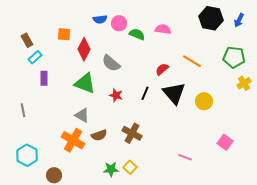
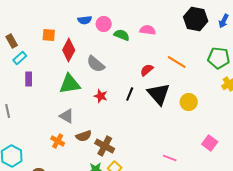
green triangle: (85, 83) -> (70, 84), turned -30
brown cross: (132, 133) -> (105, 146), moved
orange cross: (73, 140) -> (58, 141), size x0.6

